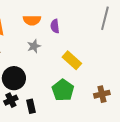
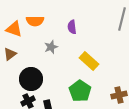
orange semicircle: (32, 20) -> (35, 21), moved

